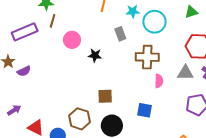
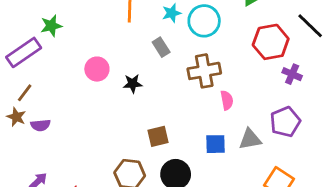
brown line: (53, 21) -> (25, 93), moved, turned 32
purple rectangle: (25, 32) -> (24, 52), moved
purple semicircle: (24, 71) -> (40, 125), turned 32
gray triangle: (185, 73) -> (250, 139), moved

